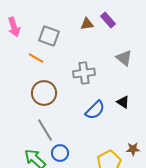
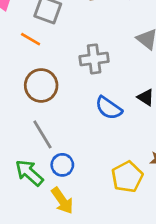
blue semicircle: (95, 110) -> (109, 108), turned 80

